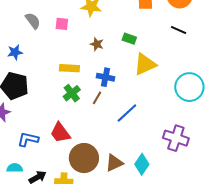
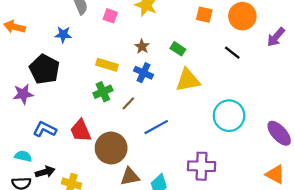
blue star: (15, 52) -> (63, 34), moved
blue cross: (106, 77) -> (144, 73), moved
purple cross: (176, 138) -> (202, 166), turned -30
brown circle: (84, 158) -> (111, 148), moved

